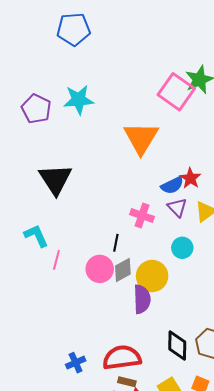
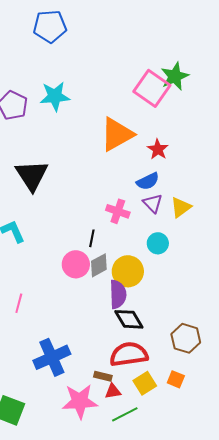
orange triangle: (141, 138) -> (117, 134), turned 30
red star: (190, 178) -> (158, 149), moved
pink line: (56, 260) -> (19, 303), moved
black diamond: (177, 345) -> (129, 319), moved, turned -32
red semicircle: (122, 358) -> (129, 354), moved
blue cross: (76, 363) -> (52, 357), size x1.8

